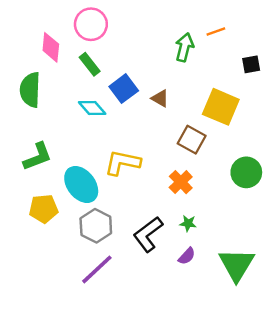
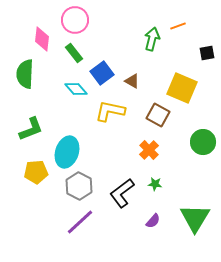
yellow L-shape: (122, 163) -> (110, 111), moved
cyan ellipse: (81, 184) -> (67, 152), turned 56
purple semicircle: (187, 256) -> (153, 221), moved

